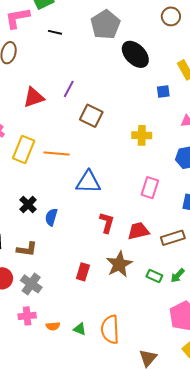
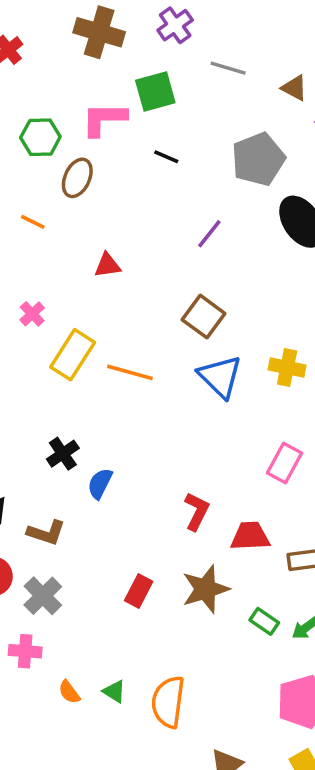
purple line: (69, 89) -> (209, 234), moved
red triangle: (34, 97) -> (107, 265), size x0.7
blue triangle: (88, 182) -> (220, 377), moved, turned 32
orange semicircle: (53, 326) -> (69, 692), moved, turned 48

